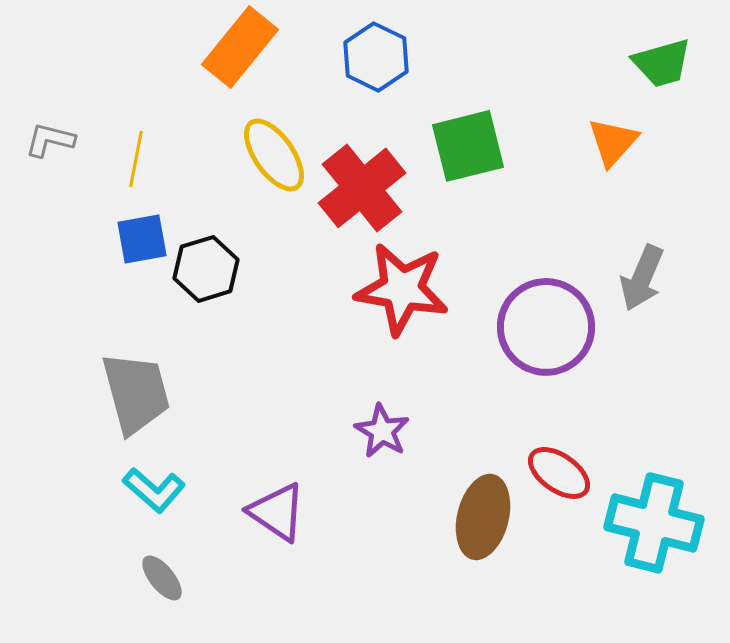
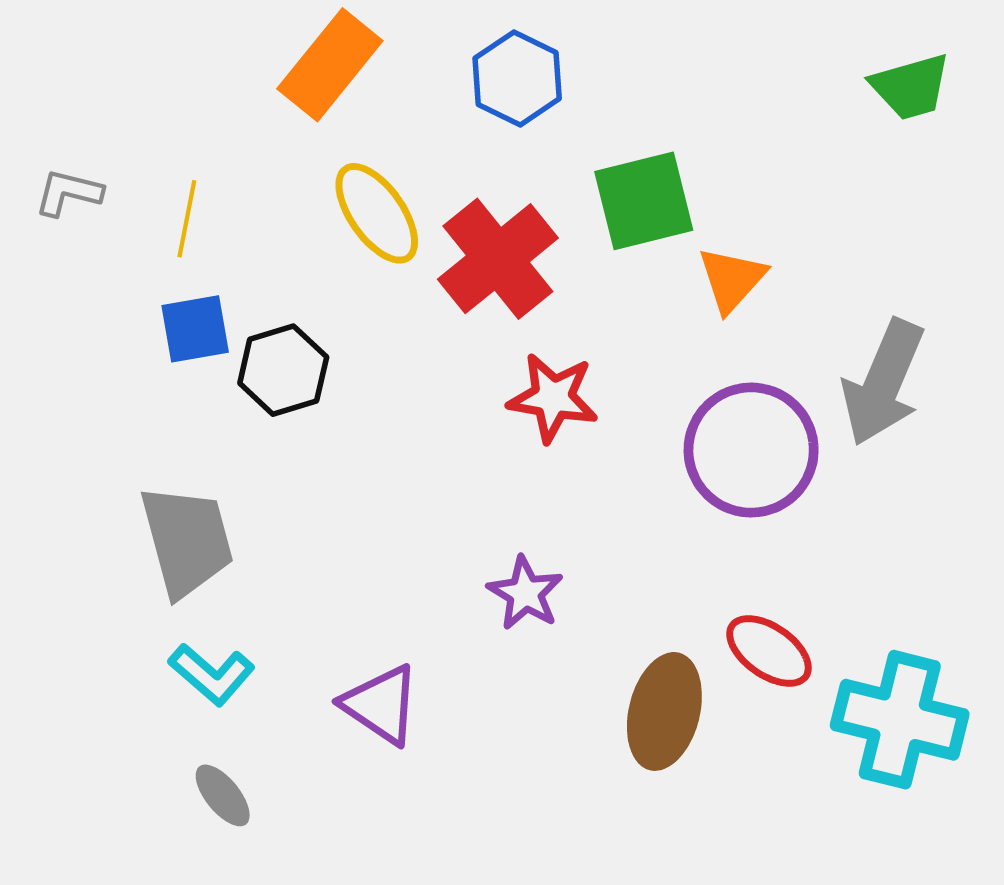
orange triangle: (613, 142) -> (732, 279), moved
gray arrow: (642, 278) -> (883, 383), size x1.4
red star: (402, 289) -> (553, 398), size x0.7

